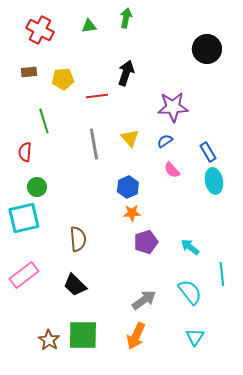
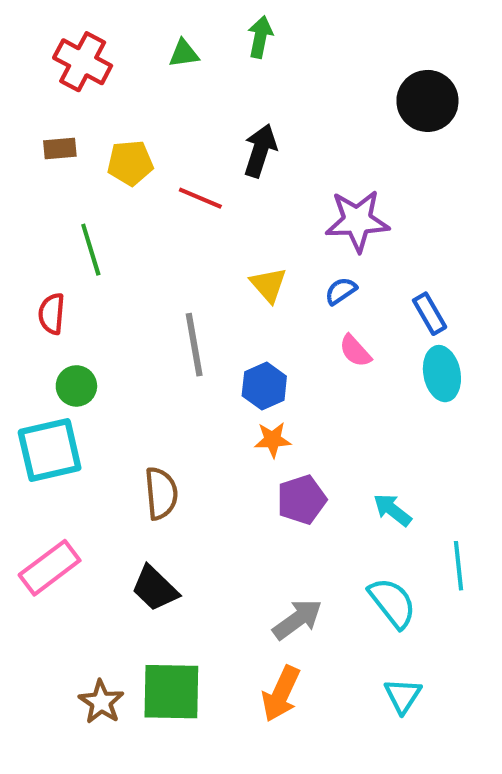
red line: (97, 96) -> (200, 198), turned 30
gray line: (94, 144) -> (194, 345), moved

